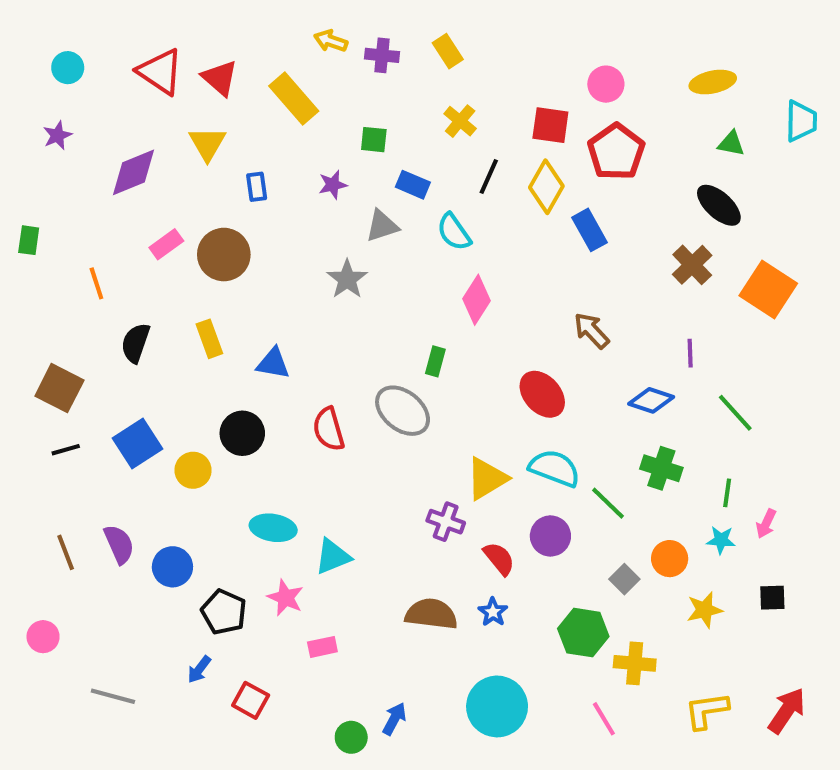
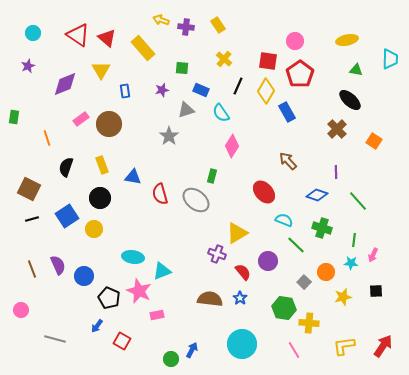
orange square: (768, 289) -> (374, 141), size x0.6
red semicircle: (329, 429) -> (160, 194), moved
black circle: (242, 433) -> (100, 198), moved
cyan semicircle: (555, 468) -> (284, 220), moved, size x0.7
pink star: (285, 598) -> (139, 291), size x1.4

